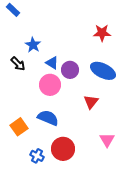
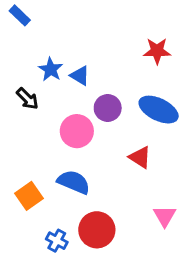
blue triangle: (52, 63) -> (80, 76), moved
red triangle: (91, 102) -> (140, 157), turned -35

